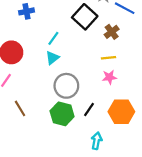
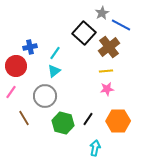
blue cross: (26, 11) -> (30, 47), moved
brown cross: (112, 32) -> (109, 47), size x1.5
gray circle: (66, 86) -> (45, 96), moved

